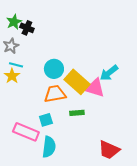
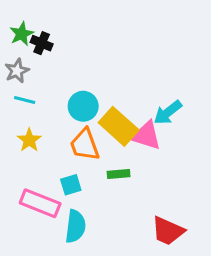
yellow star: (12, 76) -> (29, 140), moved
orange trapezoid: (55, 94) -> (85, 145), turned -100

